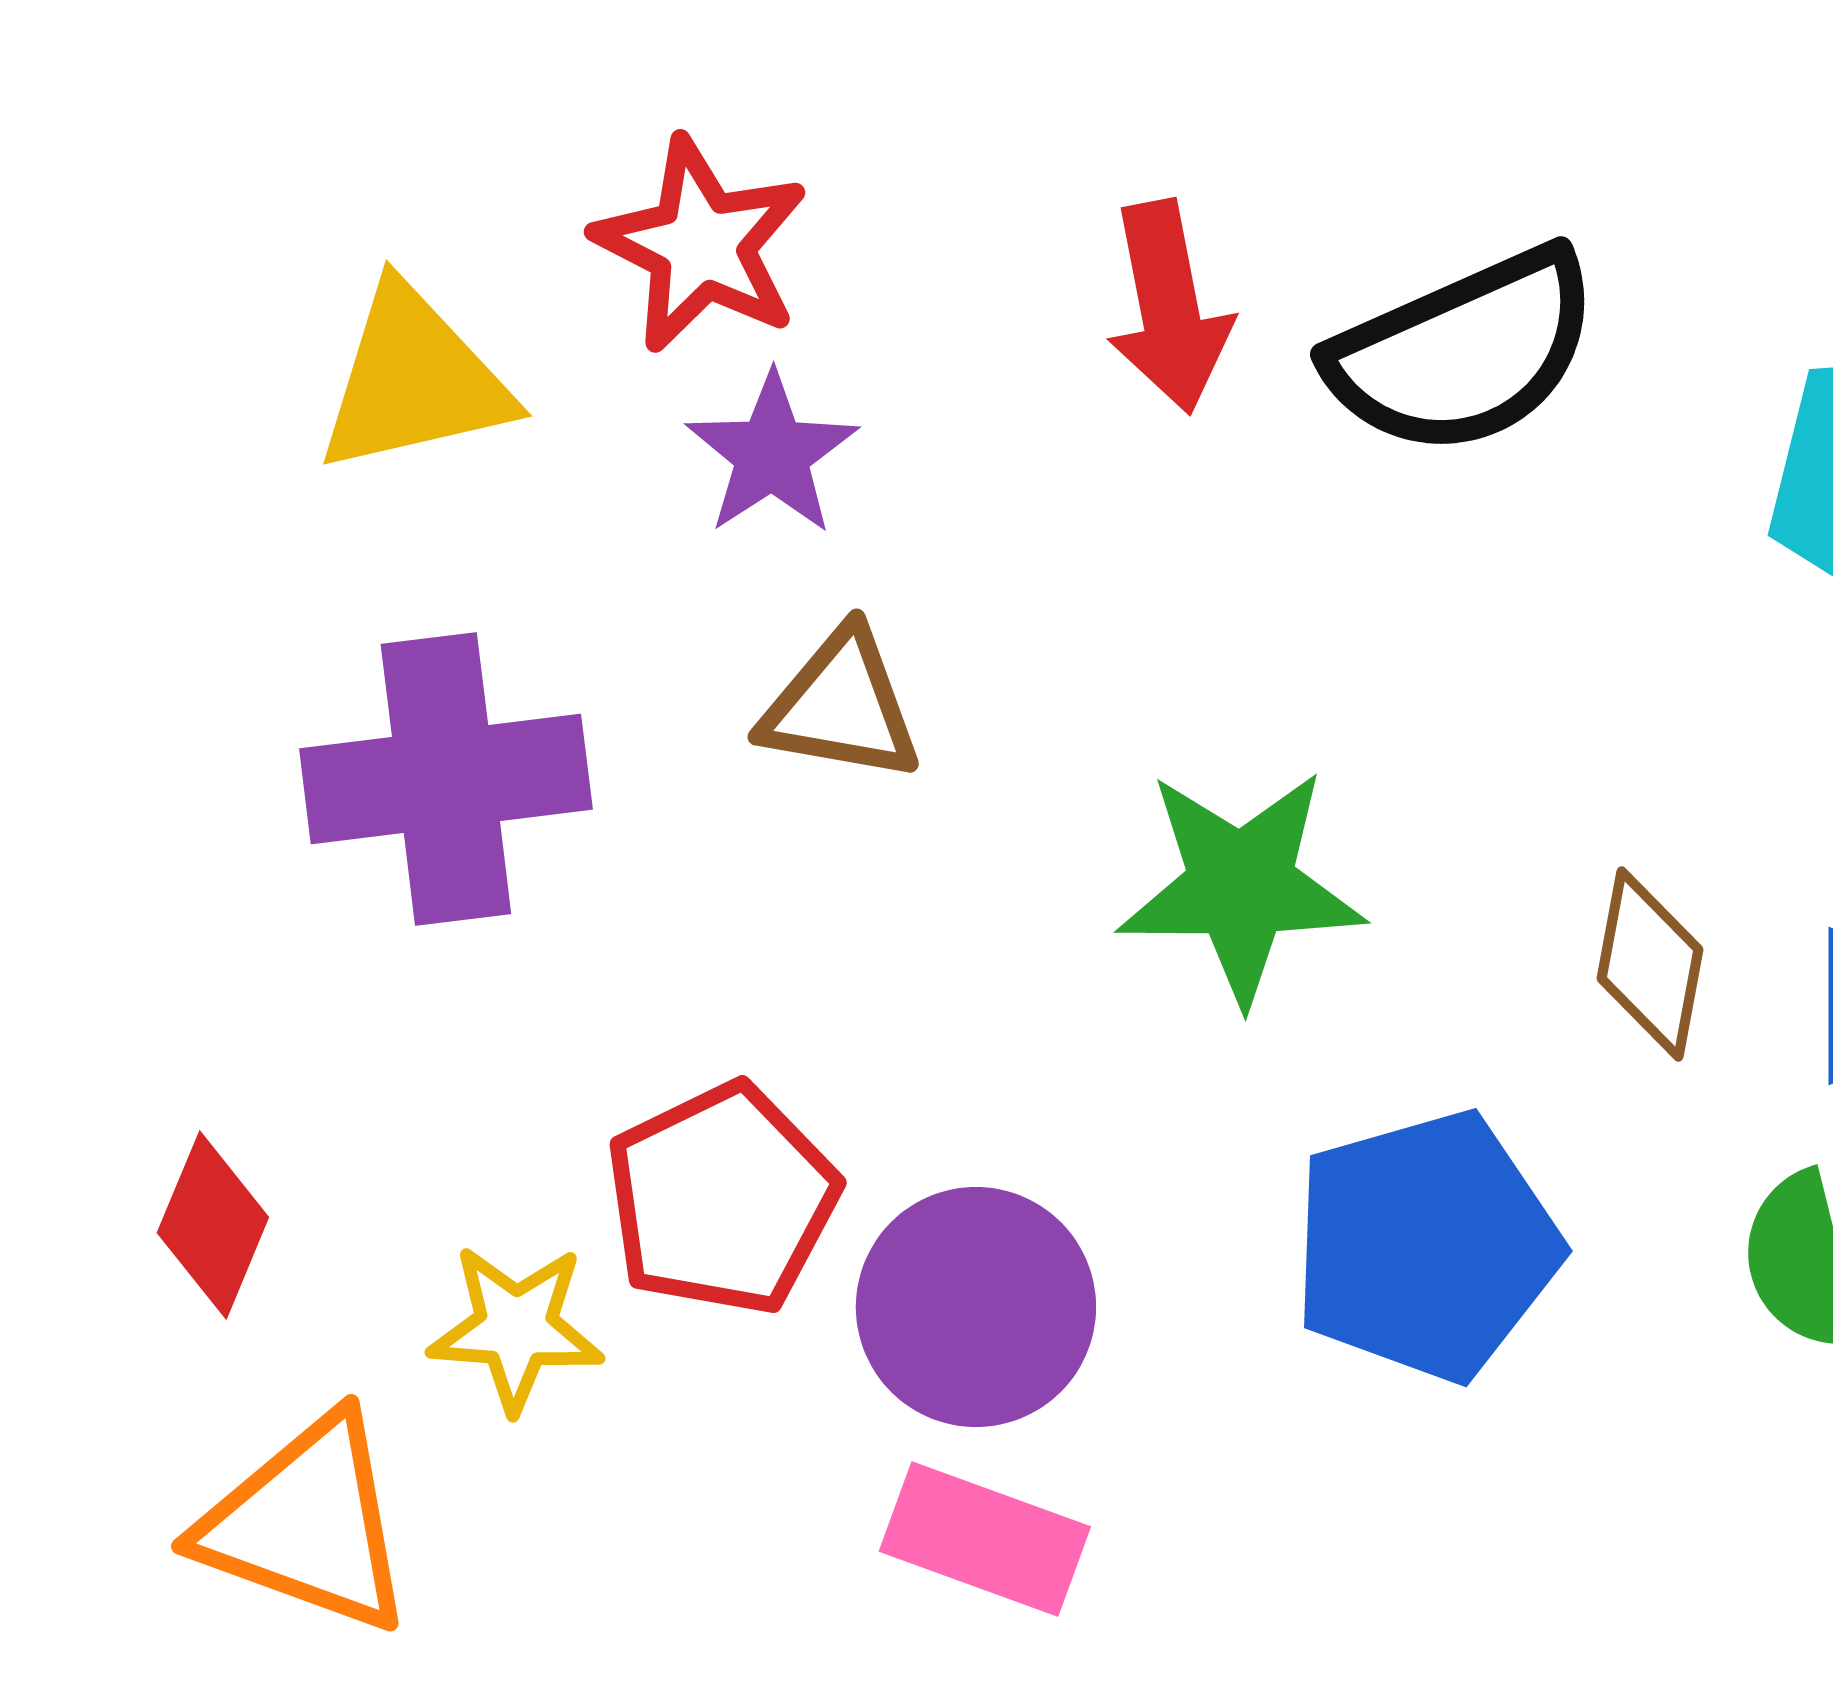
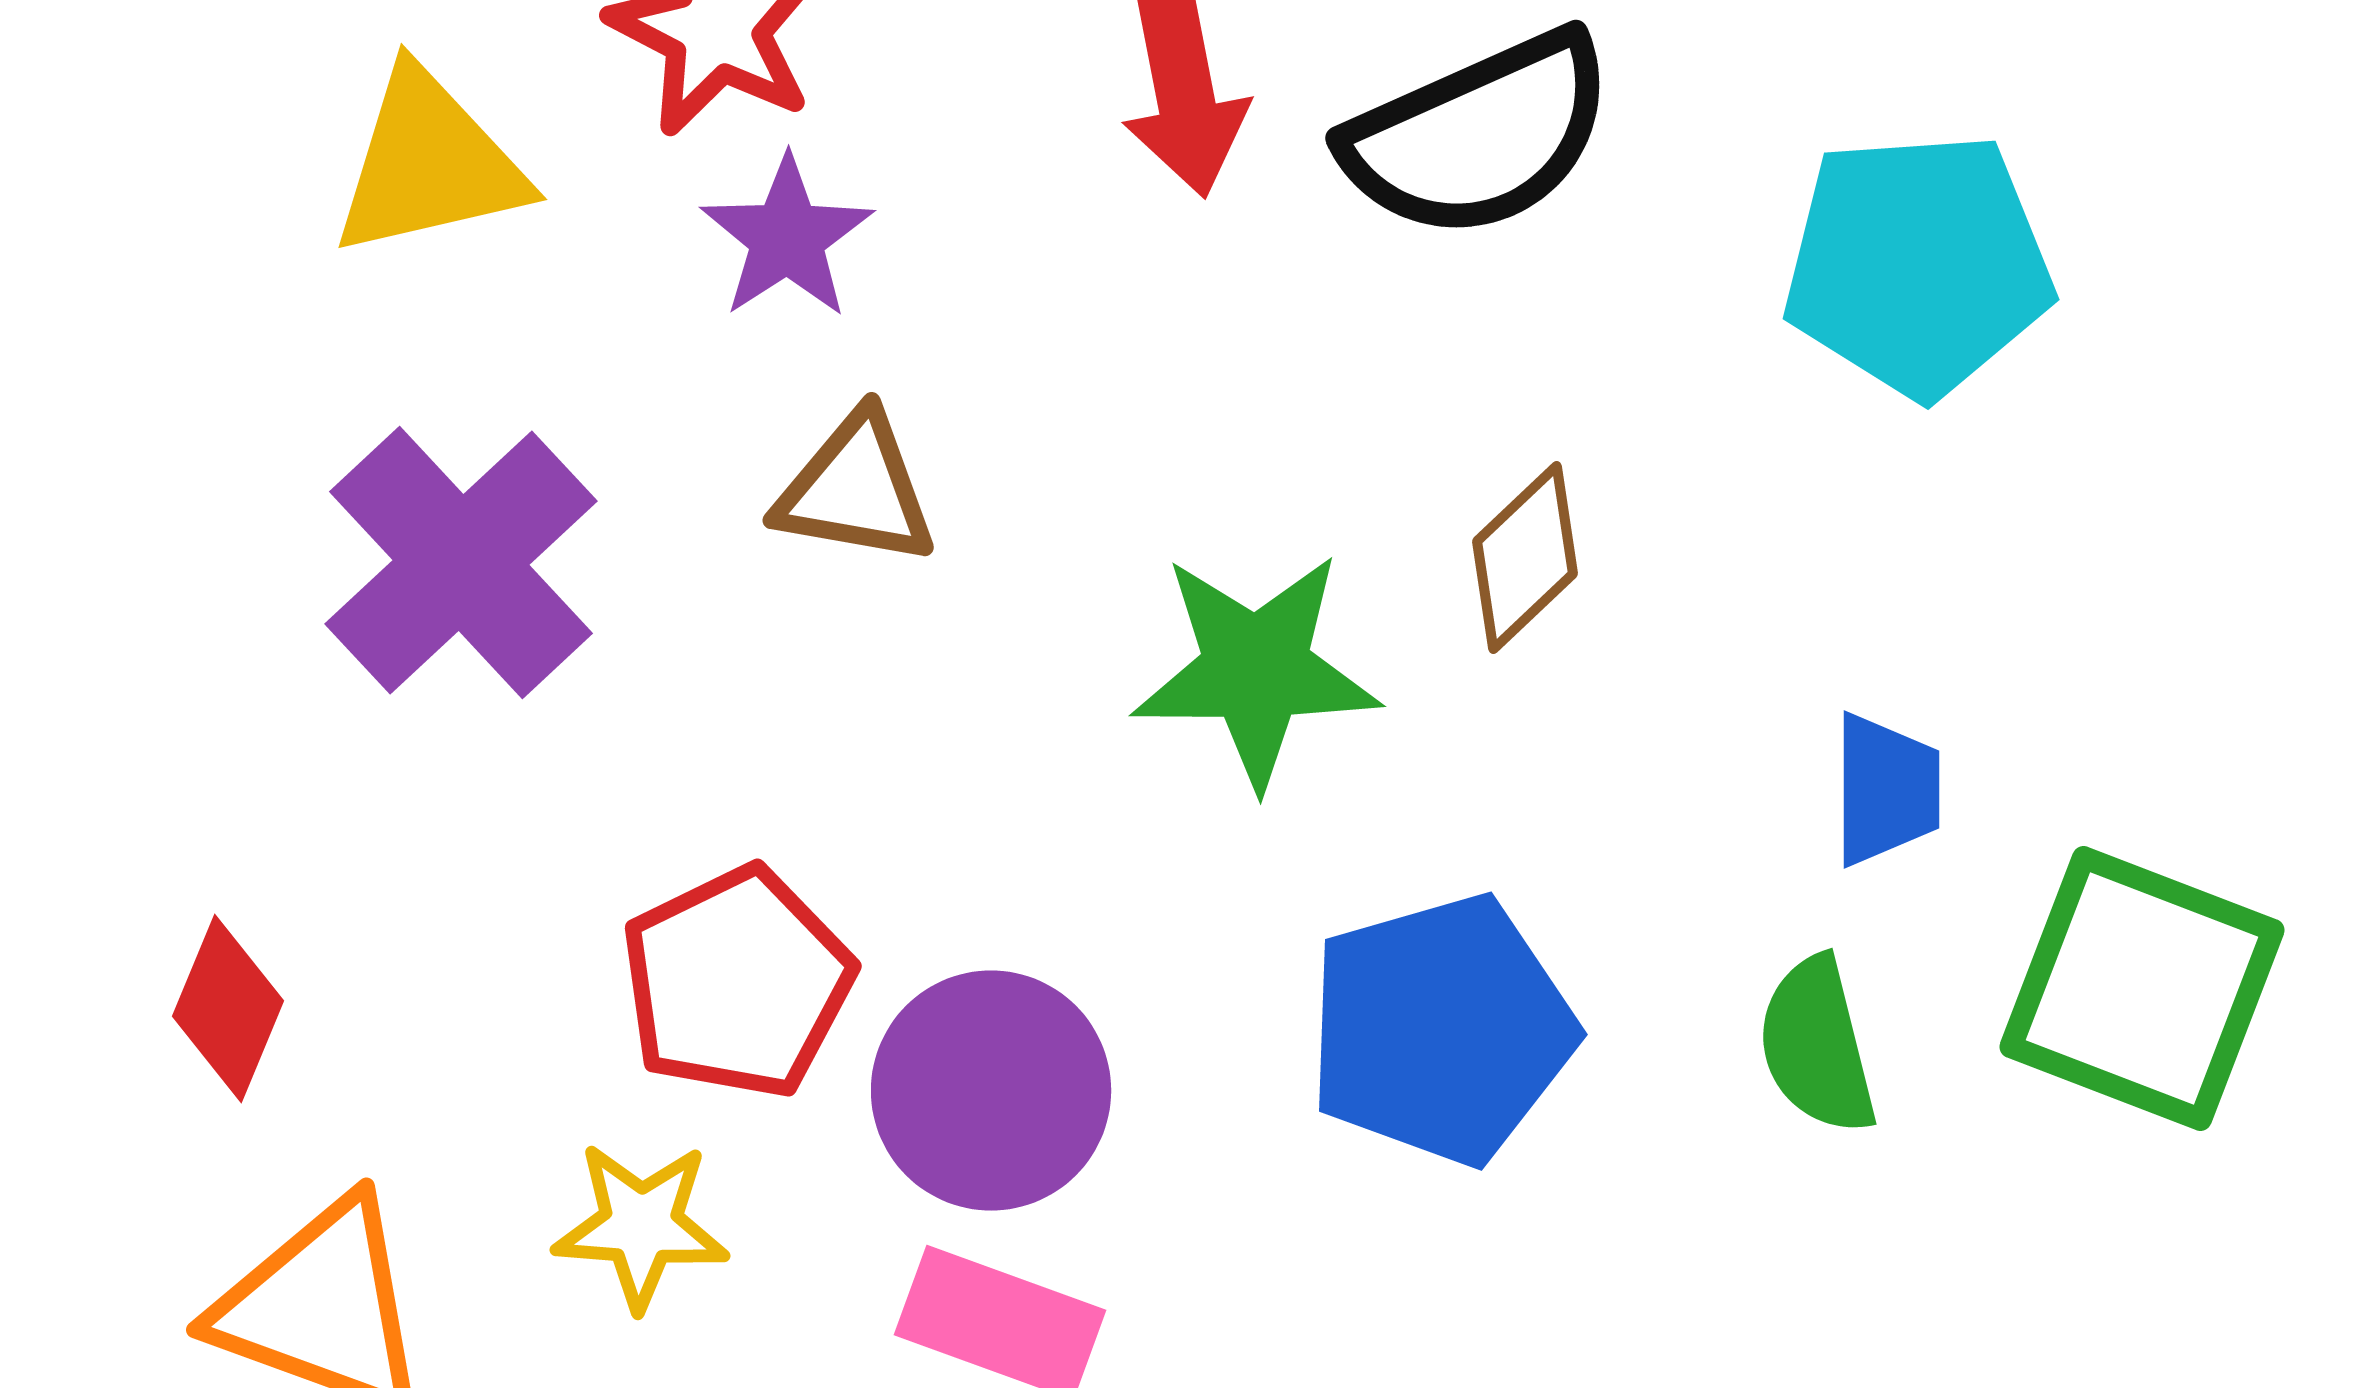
purple cross: (446, 779) -> (461, 563), turned -36
brown diamond: (1650, 964) -> (1525, 558), moved, turned 36
yellow star: (516, 1328) -> (641, 1226), moved

